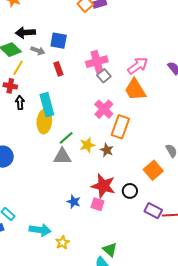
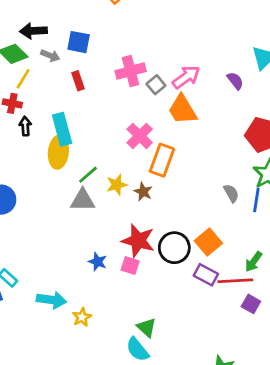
gray square: (104, 76) -> (156, 85), moved
orange square: (153, 170) -> (208, 242), moved
black circle: (130, 191) -> (174, 248), size x1.5

